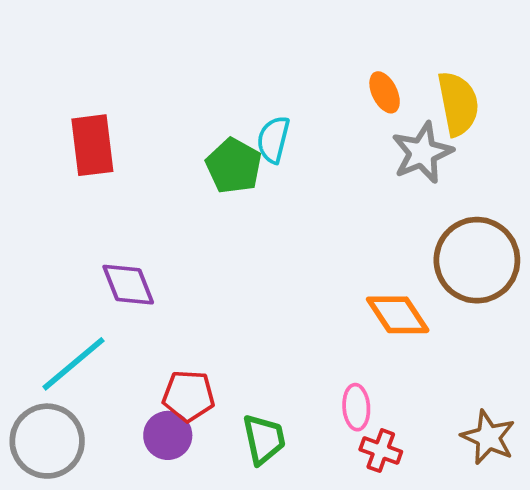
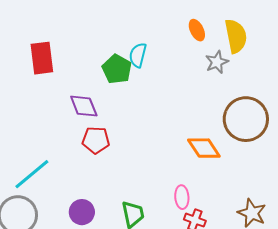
gray star: (422, 153) -> (217, 62), size x0.7
purple diamond: (128, 285) -> (84, 106), moved
red pentagon: (189, 396) -> (96, 140), moved

